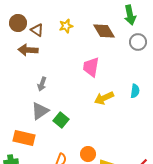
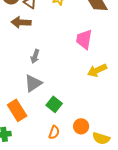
green square: (61, 120) -> (54, 104), moved
orange rectangle: (24, 138) -> (17, 110), turned 45

